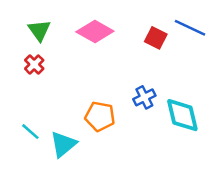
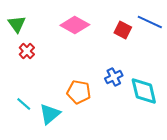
green triangle: (39, 30) -> (17, 24), moved

